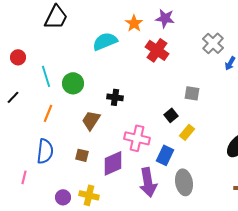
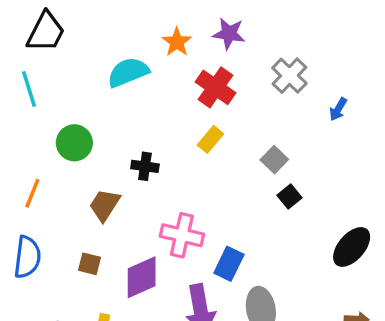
gray cross: (213, 43) -> (289, 76), moved
cyan line: (46, 76) -> (29, 89), moved
gray square: (192, 93) -> (274, 160), turned 35
black square: (171, 115) -> (289, 197), moved
yellow rectangle: (187, 132) -> (210, 139), moved

